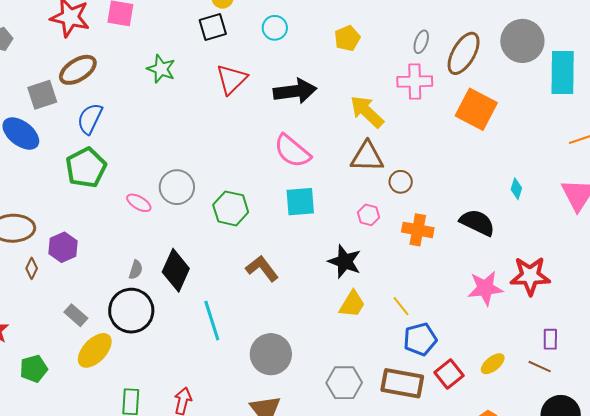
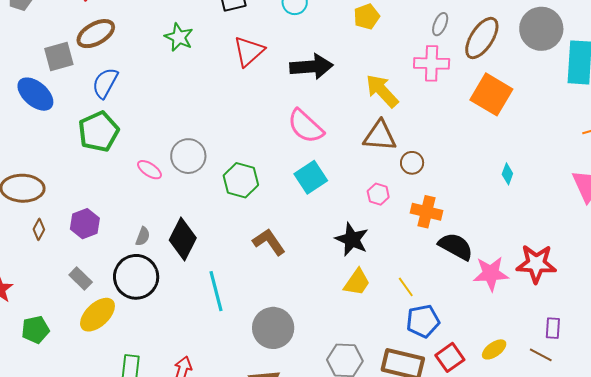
cyan diamond: (516, 189) -> (507, 174), moved
cyan square: (300, 202) -> (311, 177), turned -32
black semicircle: (477, 223) -> (456, 246), moved
purple hexagon: (63, 247) -> (85, 224), moved

